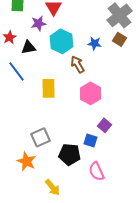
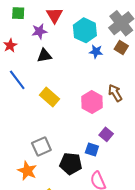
cyan hexagon: (62, 41) -> (85, 30), moved
black triangle: (29, 47) -> (44, 56), moved
brown arrow: (78, 64) -> (115, 93), moved
yellow rectangle: (49, 88) -> (50, 97), turned -48

